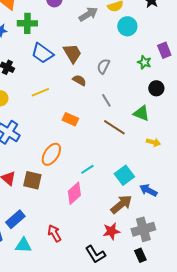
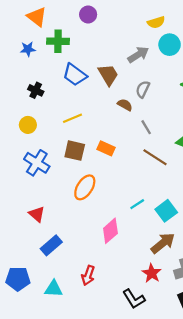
gray arrow: (88, 14) -> (138, 55), moved
brown semicircle: (79, 80) -> (125, 105), moved
cyan line: (87, 169) -> (137, 204), moved
brown square: (32, 180) -> (75, 151), moved
blue rectangle: (15, 219) -> (51, 245), moved
red star: (111, 231) -> (152, 273), turned -30
red arrow: (54, 233) -> (88, 275), turned -132

